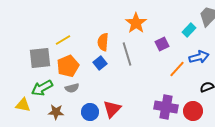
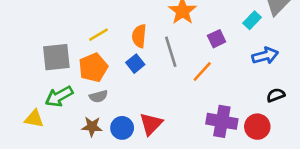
yellow line: (63, 40) -> (98, 35), moved
orange line: (177, 69) -> (202, 71), moved
brown star: (56, 112) -> (92, 127), moved

